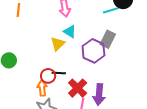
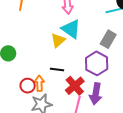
cyan triangle: (70, 32) -> (71, 29), size x1.5
purple hexagon: (93, 51) -> (97, 63), moved
red circle: (48, 76) -> (28, 86), moved

